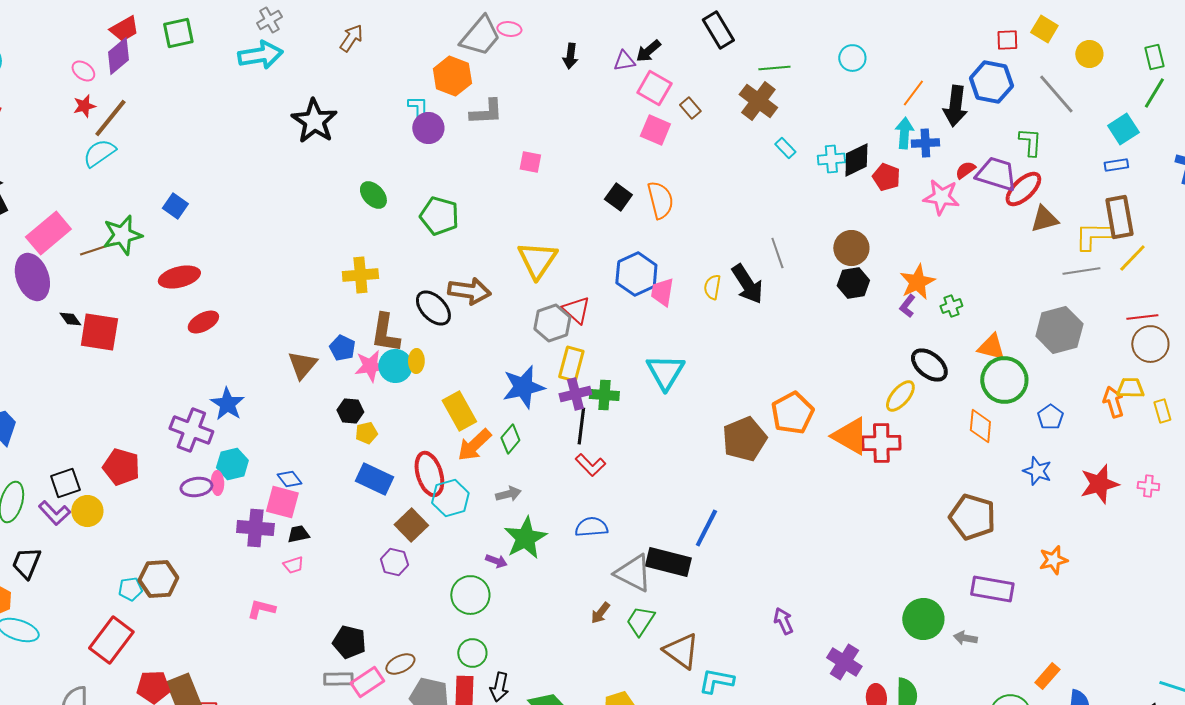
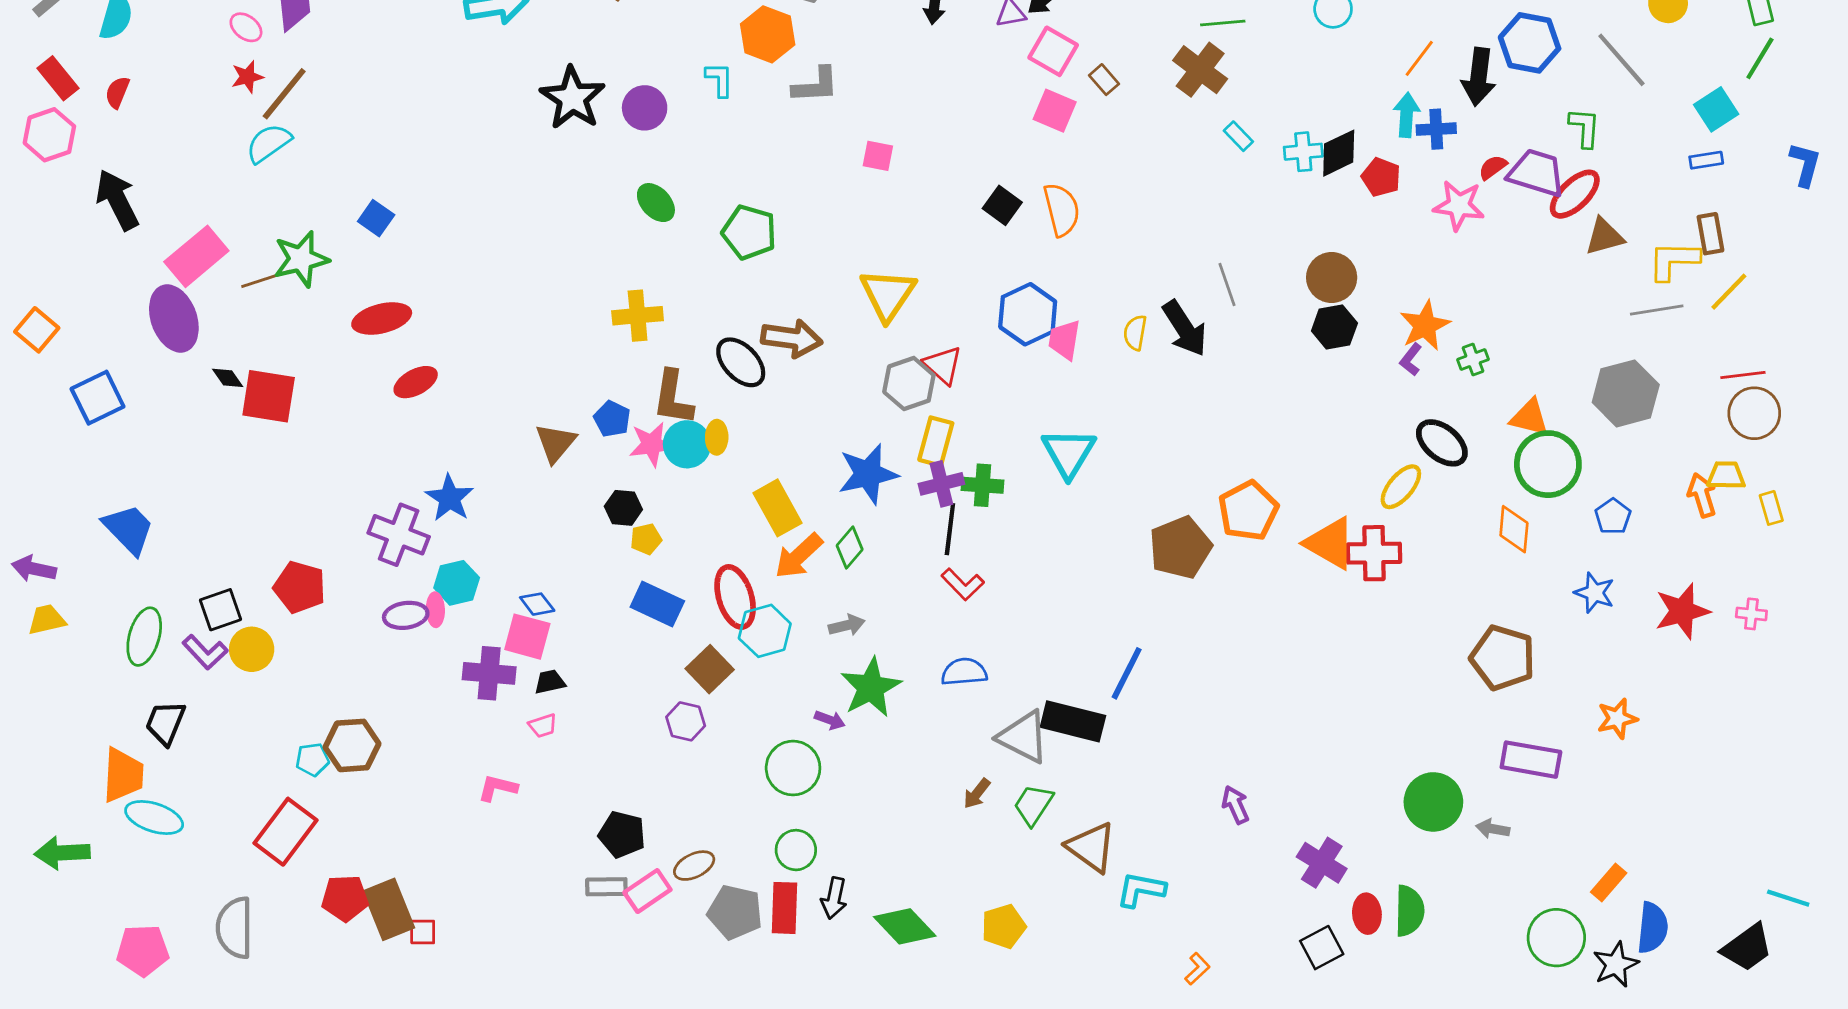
purple circle: (428, 128) -> (645, 108), moved
brown rectangle: (1119, 217) -> (1710, 234), size x0.7

